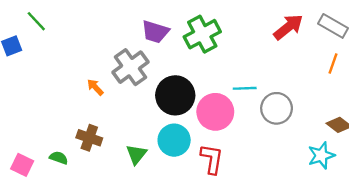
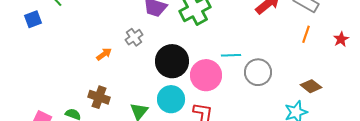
gray cross: (131, 67) -> (134, 37), size x0.6
orange arrow: (95, 87) -> (104, 54), turned 98

